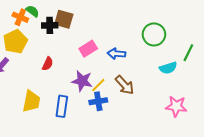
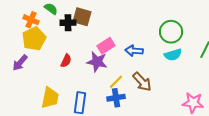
orange cross: (20, 17) -> (31, 20), moved
cyan semicircle: (168, 68) -> (173, 55), moved
purple star: (82, 81) -> (97, 62), moved

